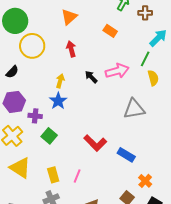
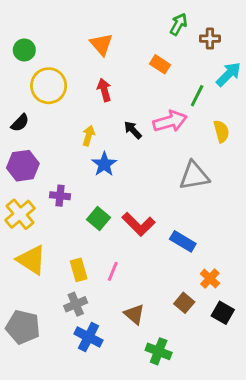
orange triangle: (69, 17) -> (101, 44), turned -30
green circle: (15, 21) -> (24, 50), size x0.6
green line: (145, 59) -> (197, 96), moved
blue star: (58, 101) -> (104, 164), moved
purple cross: (35, 116) -> (60, 196), moved
green square: (49, 136) -> (99, 219), moved

